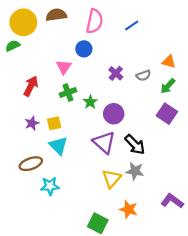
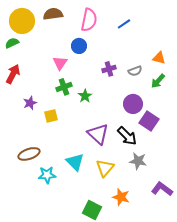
purple cross: (116, 73) -> (109, 69), turned 32
red arrow: (31, 86) -> (13, 74), moved
purple circle: (114, 114) -> (133, 104), moved
purple square: (167, 114) -> (149, 121), moved
purple star: (32, 123) -> (30, 103), moved
cyan triangle: (58, 146) -> (75, 162), moved
gray star: (135, 171) -> (138, 161), moved

